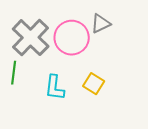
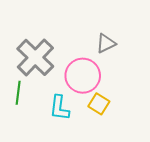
pink circle: (72, 38) -> (83, 76), moved

